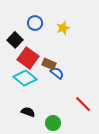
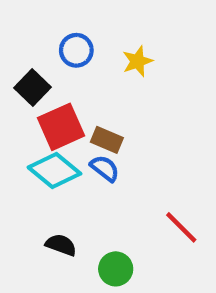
red square: (28, 58) -> (61, 127), turned 30
blue semicircle: (57, 73) -> (105, 168), moved

